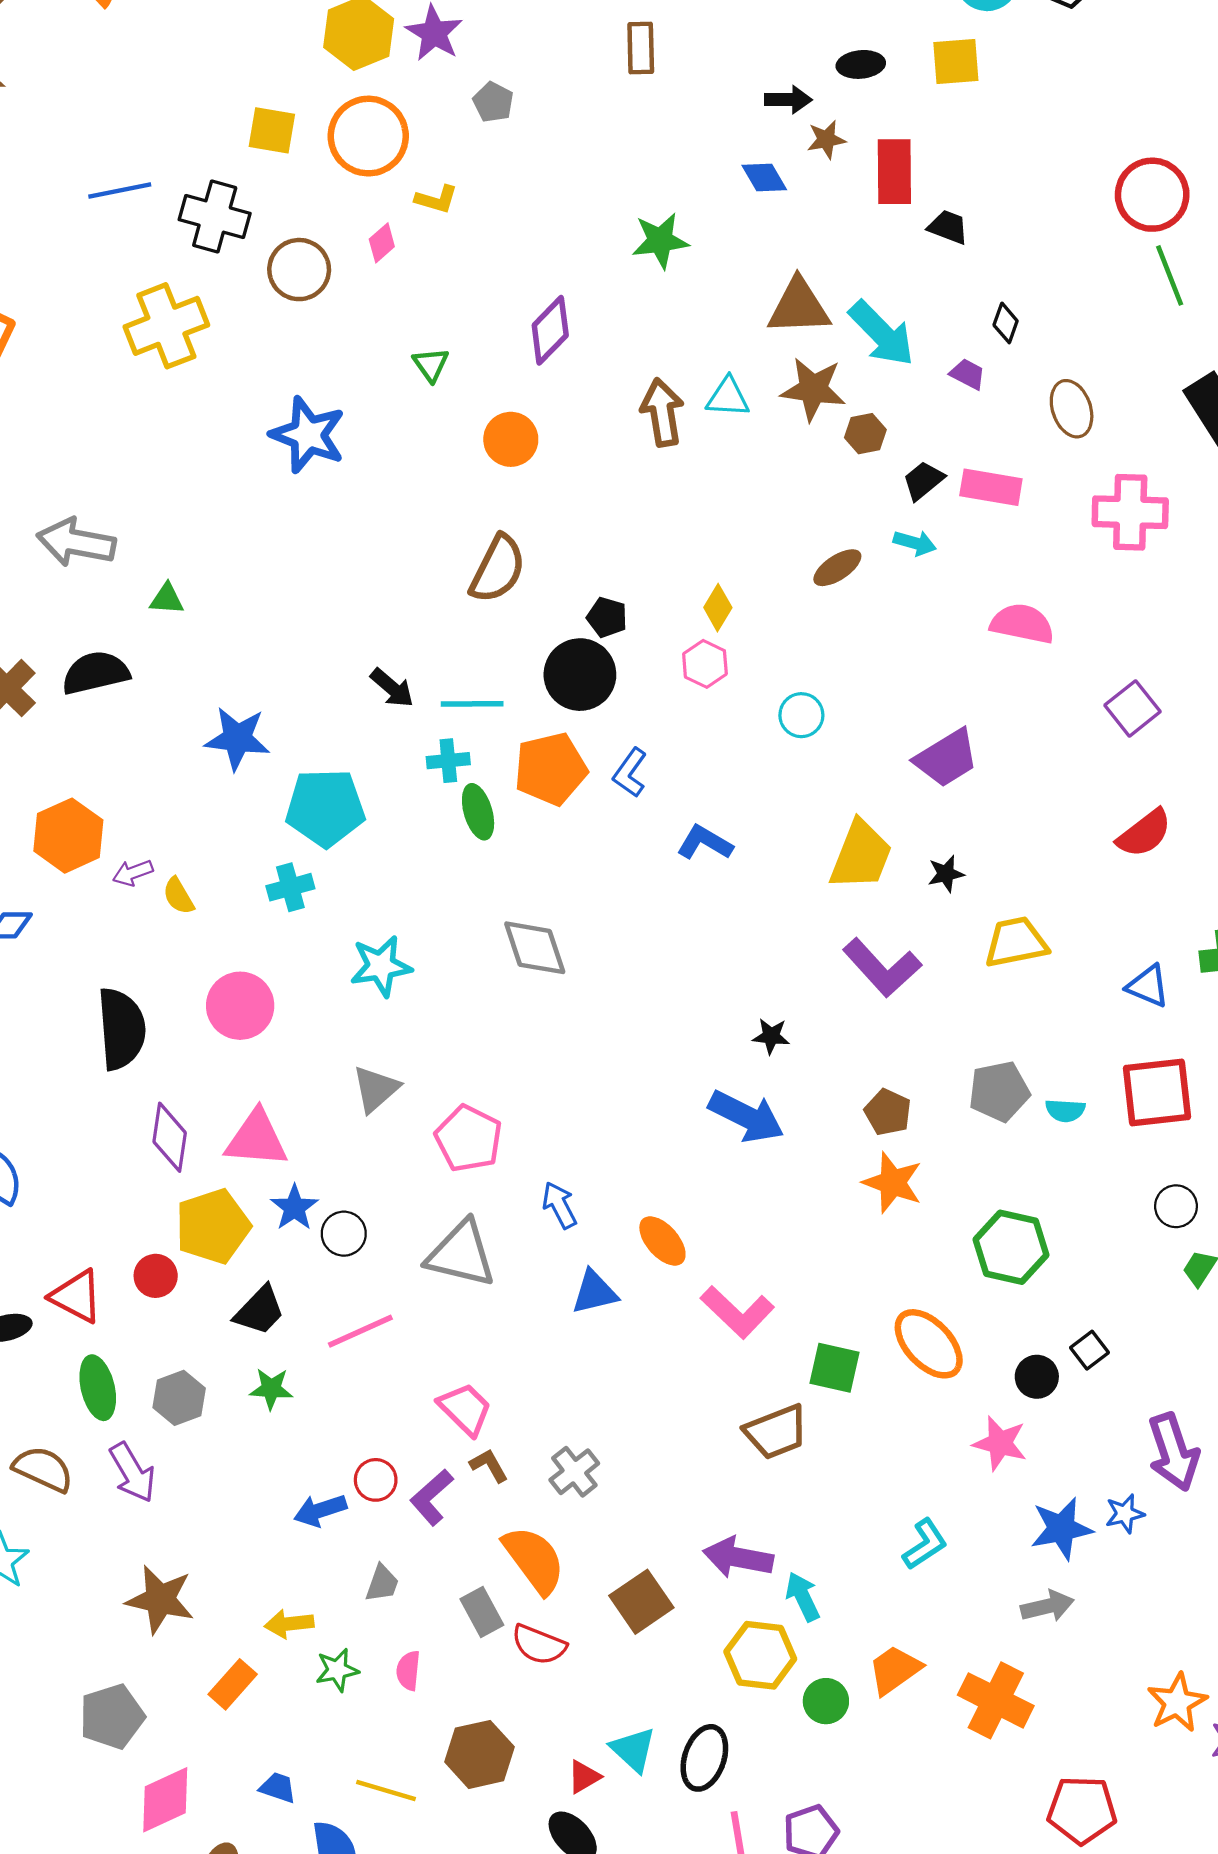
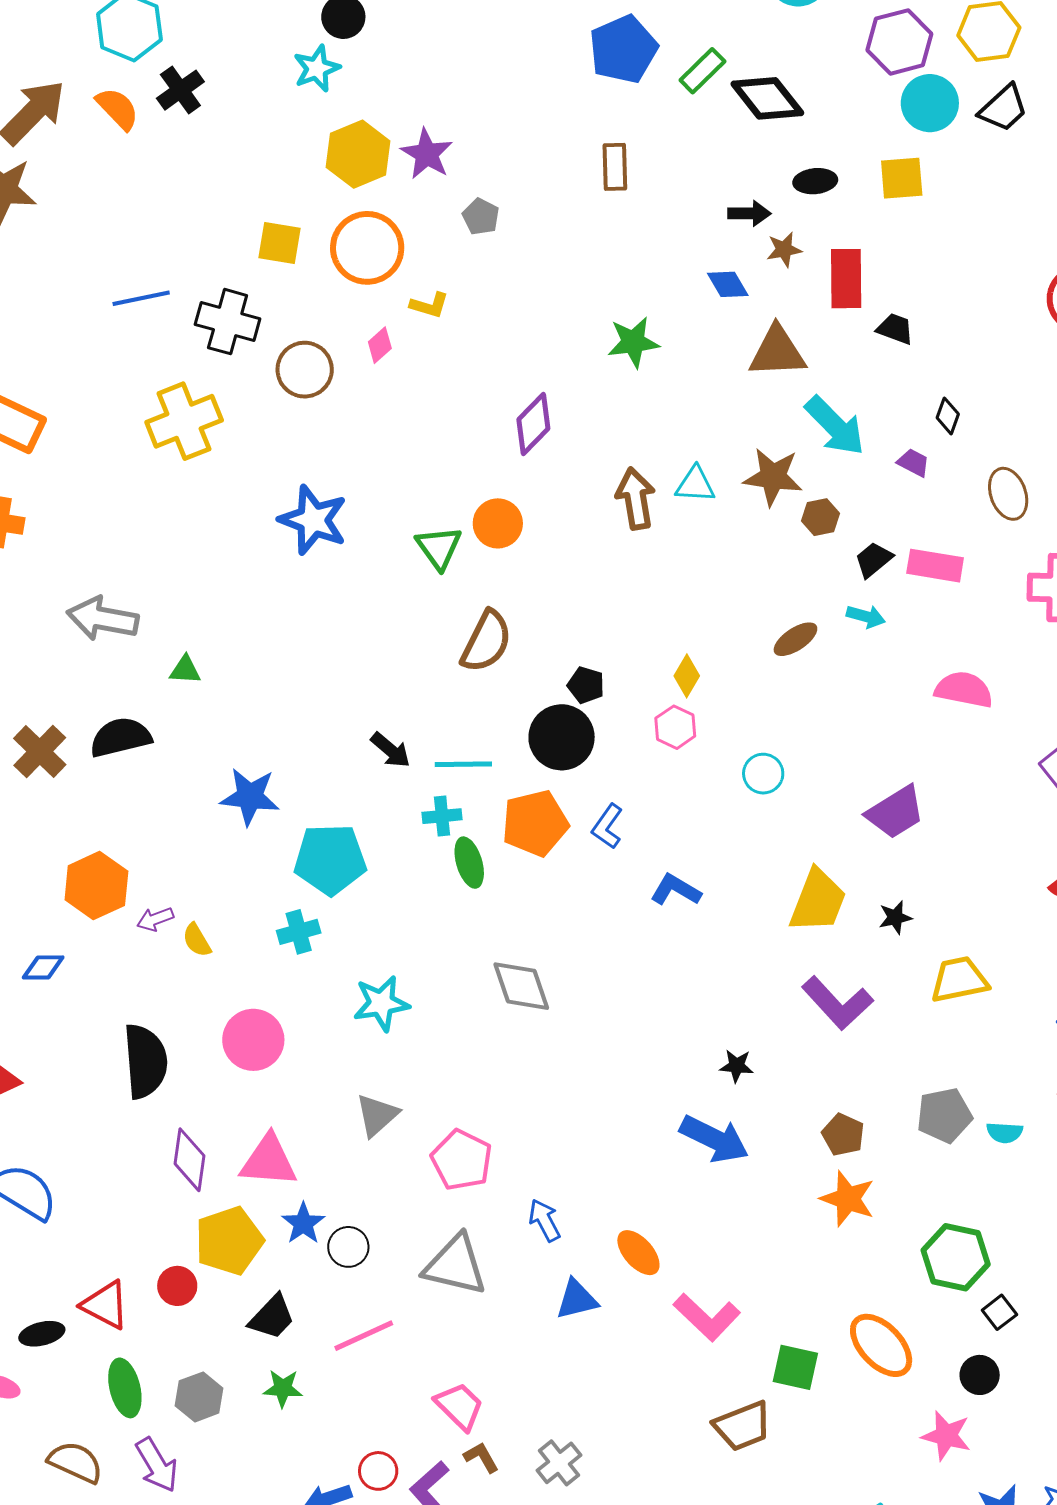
brown triangle: (799, 307) -> (777, 352), moved
green triangle: (431, 364) -> (439, 548), moved, size x1.4
black square: (1090, 1350) -> (999, 1312), moved

